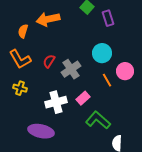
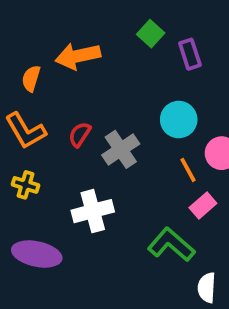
pink rectangle: (83, 98) -> (203, 205), moved
purple ellipse: (41, 131) -> (37, 254), moved

